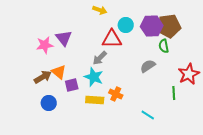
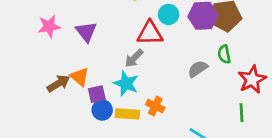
pink star: (45, 45) -> (49, 26), moved
green semicircle: (164, 46) -> (224, 54), moved
green line: (174, 93) -> (241, 113), moved
blue circle: (49, 103) -> (102, 110), moved

